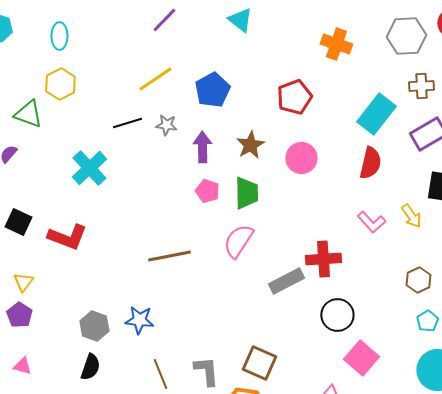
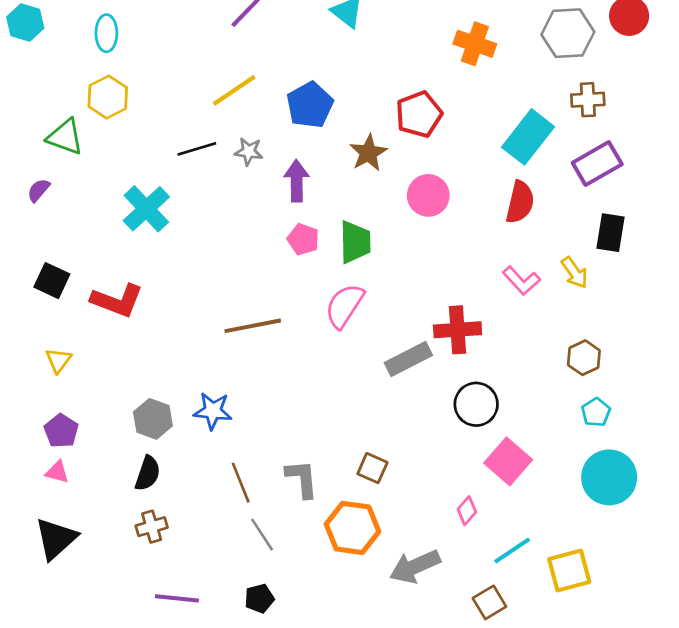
brown star: (250, 145) -> (368, 153), moved
purple pentagon: (19, 315) -> (61, 431), moved
brown square: (259, 363) -> (372, 468), size x0.7

